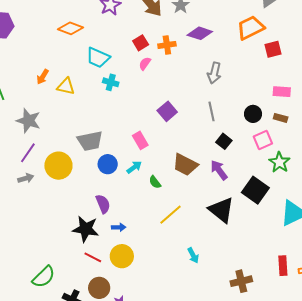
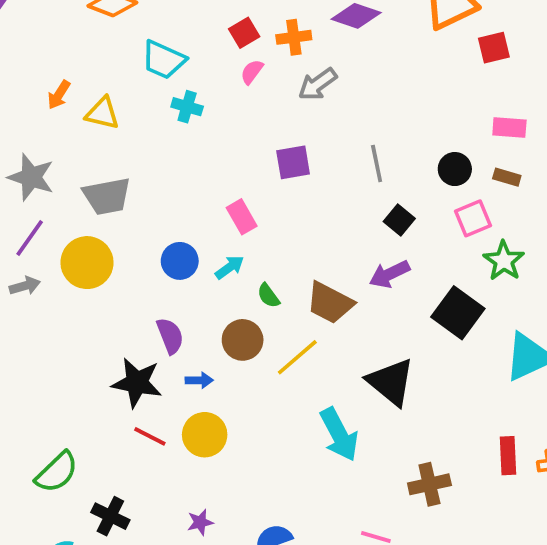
gray arrow: (214, 73) -> (317, 84), moved, turned 40
purple square: (167, 111) -> (293, 162), turned 30
gray trapezoid: (90, 141) -> (107, 196), moved
brown trapezoid: (185, 165) -> (330, 303), moved
purple arrow: (219, 170) -> (389, 274), turned -80
black triangle: (221, 210) -> (391, 382), moved
cyan arrow: (193, 255) -> (339, 435), size x1.8
brown circle: (99, 288) -> (243, 340), moved

